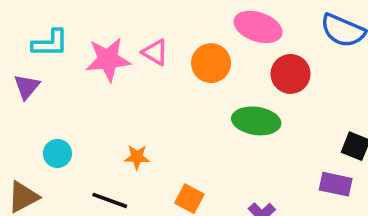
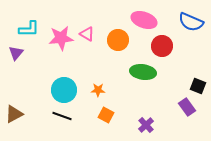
cyan circle: (57, 153) -> (64, 90), moved, size x1.6
orange star: (137, 157) -> (98, 90), moved
purple rectangle: (336, 184) -> (187, 107), turned 42

